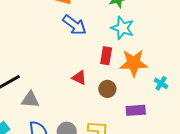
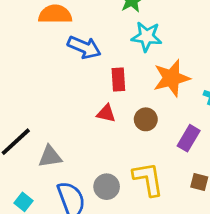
red rectangle: (106, 56) -> (118, 79), moved
purple rectangle: (136, 110) -> (189, 138), turned -42

